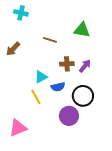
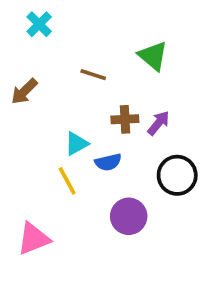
cyan cross: (21, 13) -> (39, 24), turned 32
green triangle: (82, 30) -> (153, 56), turned 30
black circle: (83, 96) -> (177, 175), moved

